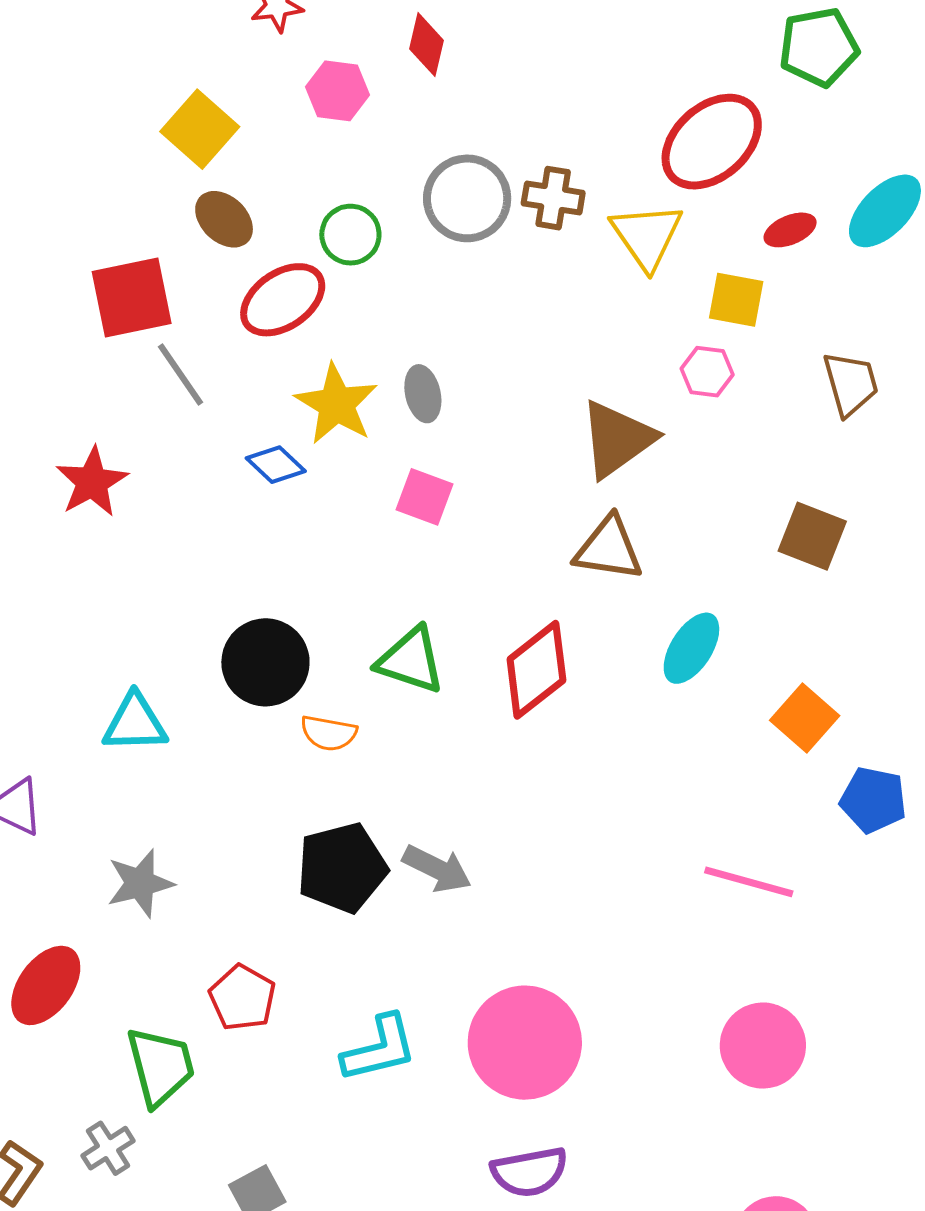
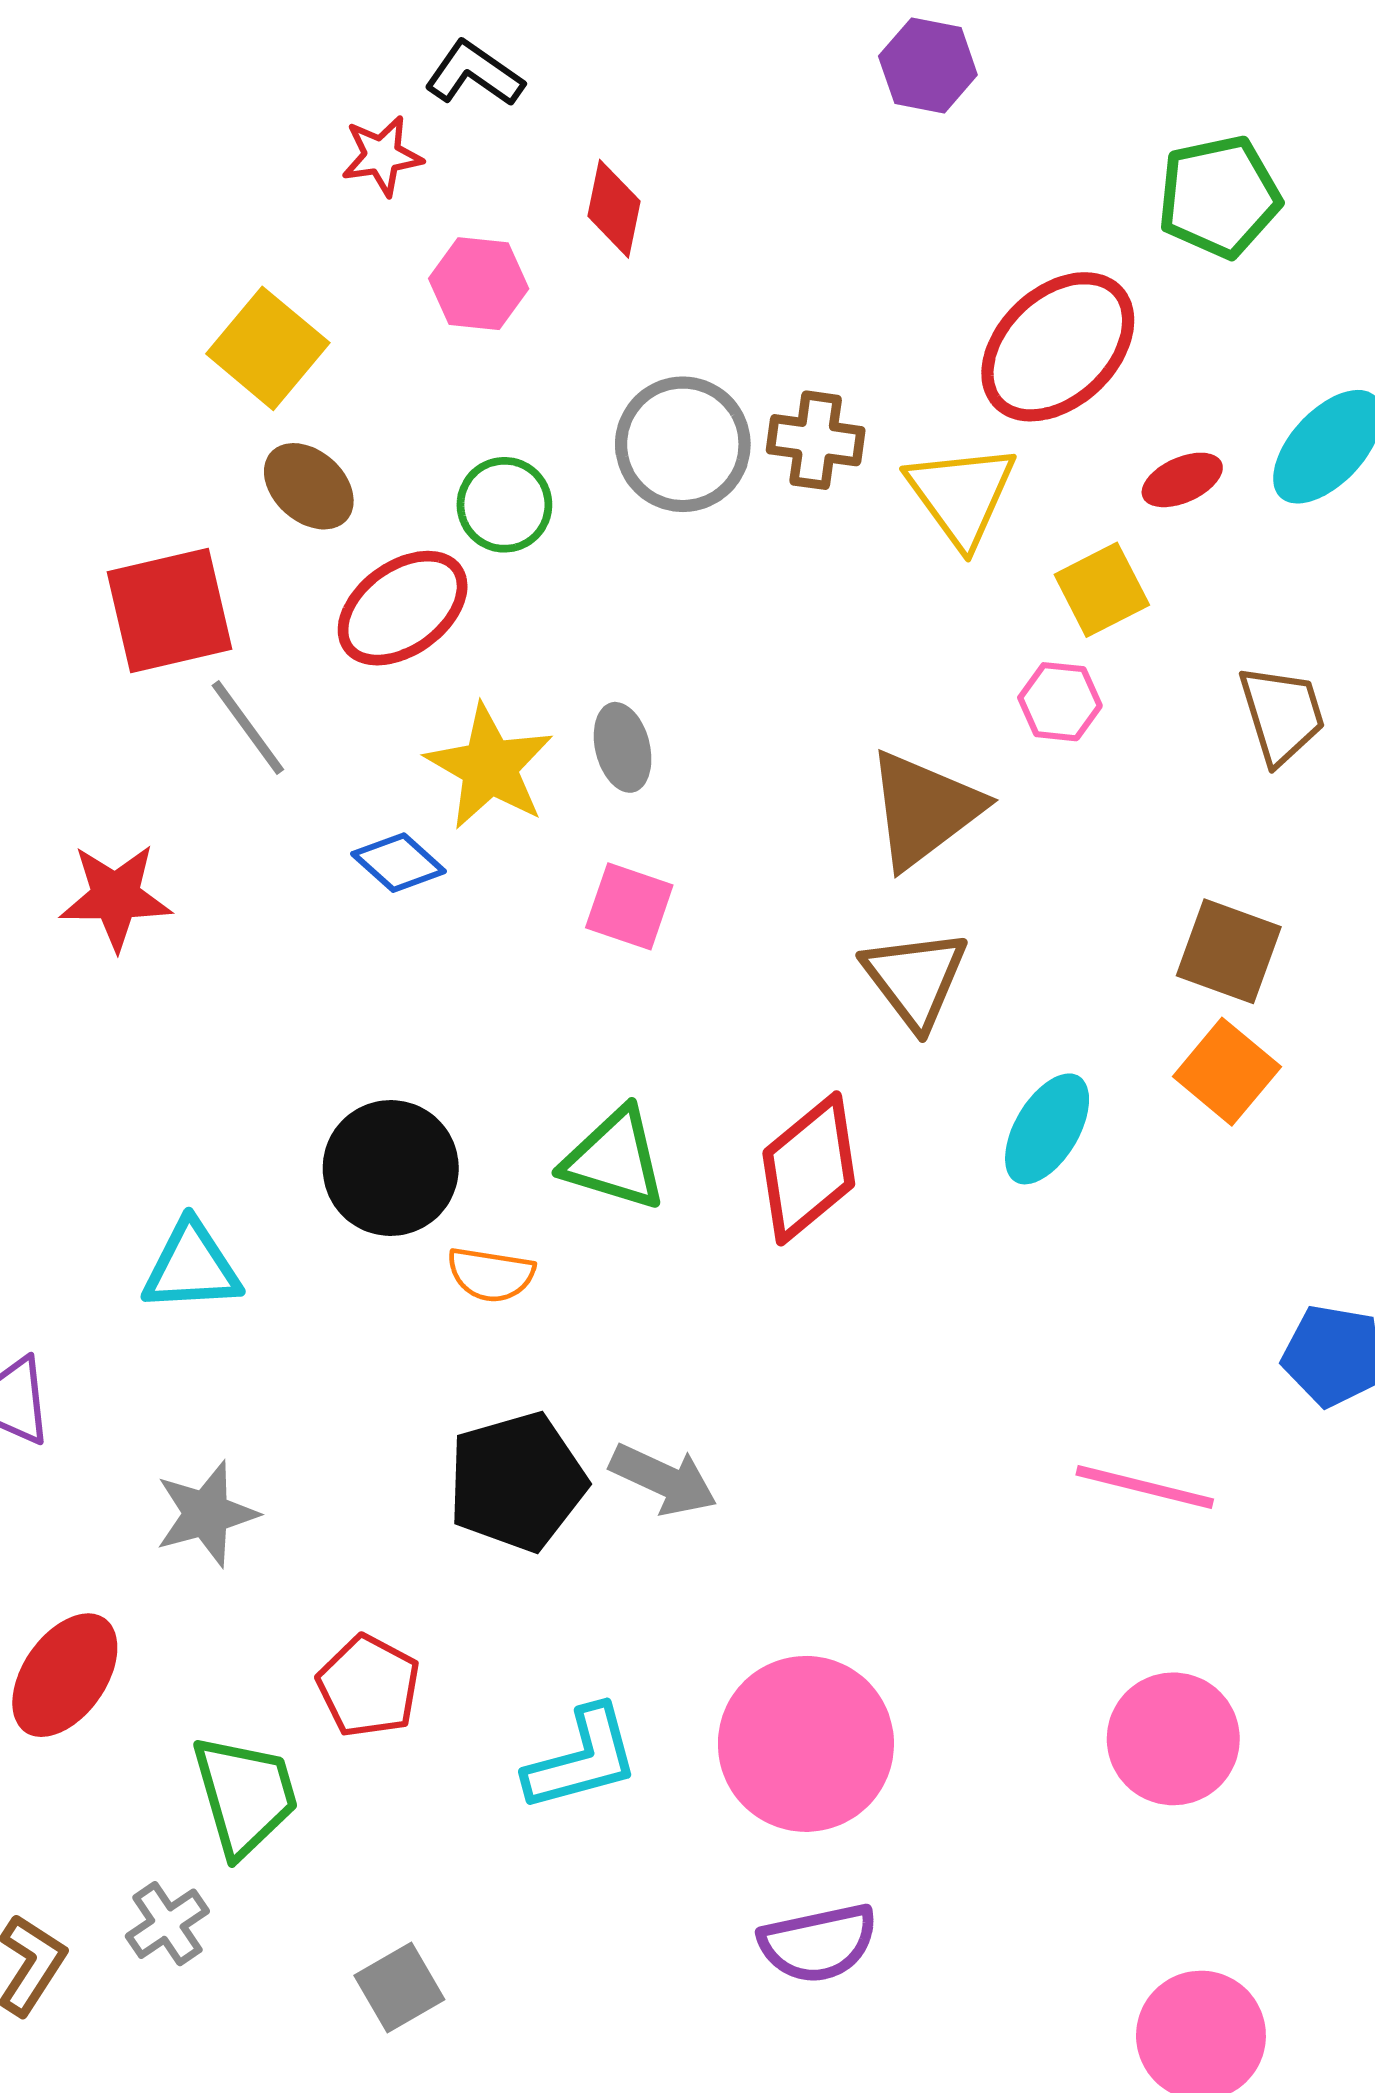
yellow square: (736, 300) -> (1102, 590), turned -36
red star: (92, 482) -> (116, 897), turned 30
brown triangle: (609, 549) -> (915, 979), turned 46
orange square: (805, 718) -> (1227, 1072), moved

